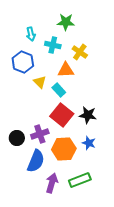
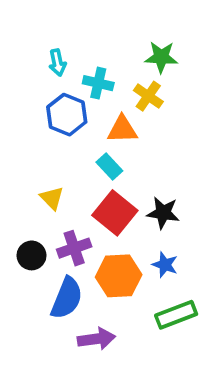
green star: (66, 22) -> (161, 57), moved
blue hexagon: (23, 62) -> (67, 115), moved
yellow triangle: (40, 82) -> (52, 198), moved
green rectangle: (80, 180) -> (176, 315), moved
purple arrow: (52, 183) -> (96, 339), turned 66

